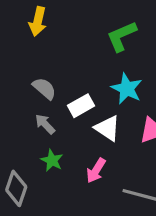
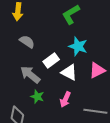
gray semicircle: (44, 88) -> (27, 42), moved
gray arrow: (45, 124) -> (30, 75), size x1.5

